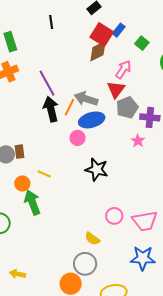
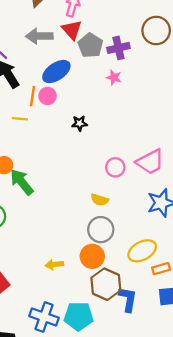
gray arrow: (86, 99) -> (39, 36), moved
orange line: (69, 107) -> (33, 96), moved
black star: (97, 169) -> (79, 123), size x0.6
yellow line: (44, 174) -> (20, 119), moved
yellow arrow: (17, 274) -> (54, 265), moved

